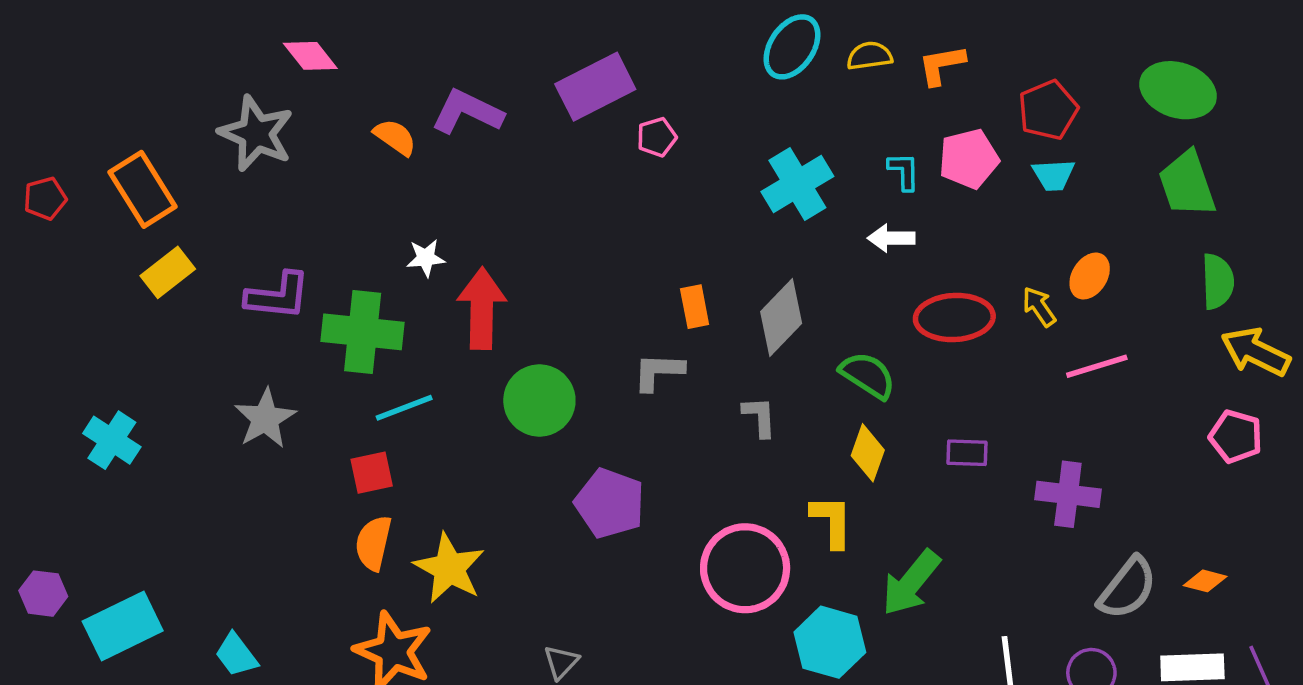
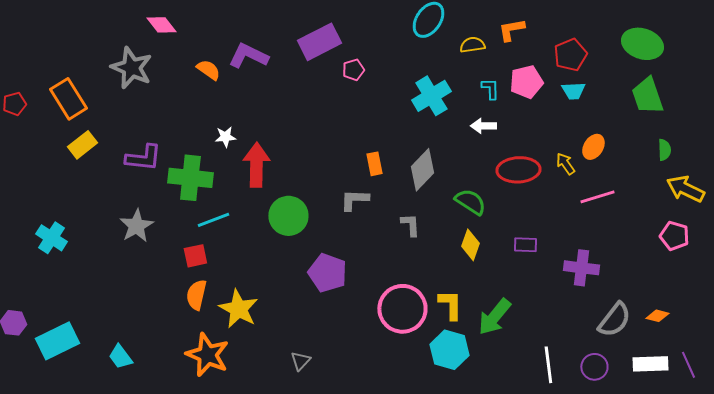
yellow semicircle: (870, 56) -> (472, 45), moved
green semicircle: (1218, 281) -> (664, 150), size x0.7
yellow L-shape: (832, 521) -> (450, 305), moved

